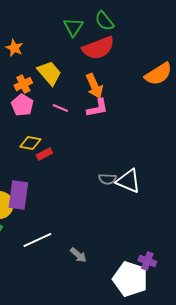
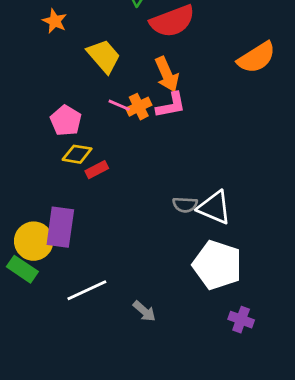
orange cross: (23, 84) -> (139, 107), moved
pink pentagon: (22, 105) -> (66, 121), moved
white pentagon: (130, 279) -> (217, 265), moved

